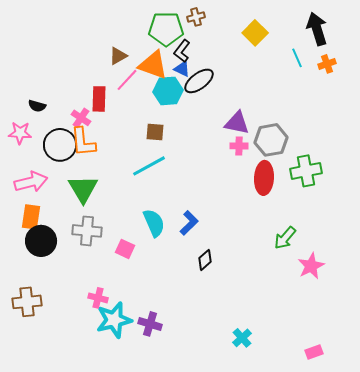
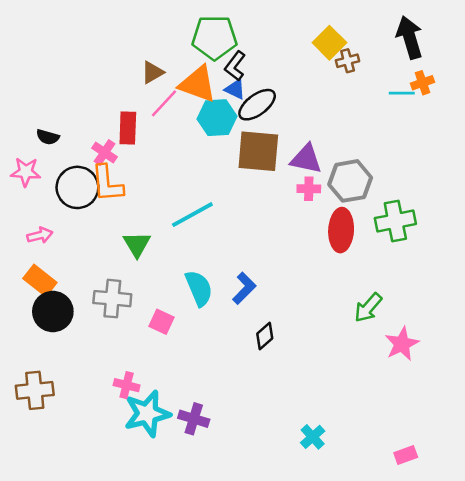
brown cross: (196, 17) -> (348, 61), moved
cyan line: (297, 58) -> (402, 93), moved, turned -66
brown square: (155, 132) -> (258, 151), moved, size x1.8
pink arrow: (31, 182) -> (40, 235), size x0.6
green triangle: (83, 189) -> (137, 244), moved, size x0.7
orange rectangle: (31, 217) -> (40, 280), turned -60

